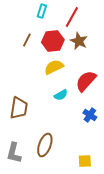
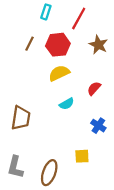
brown star: (79, 41) -> (98, 45), moved
red semicircle: (86, 81) -> (94, 88), size x0.6
brown ellipse: (45, 145) -> (49, 173), moved
yellow square: (85, 161) -> (82, 156), moved

